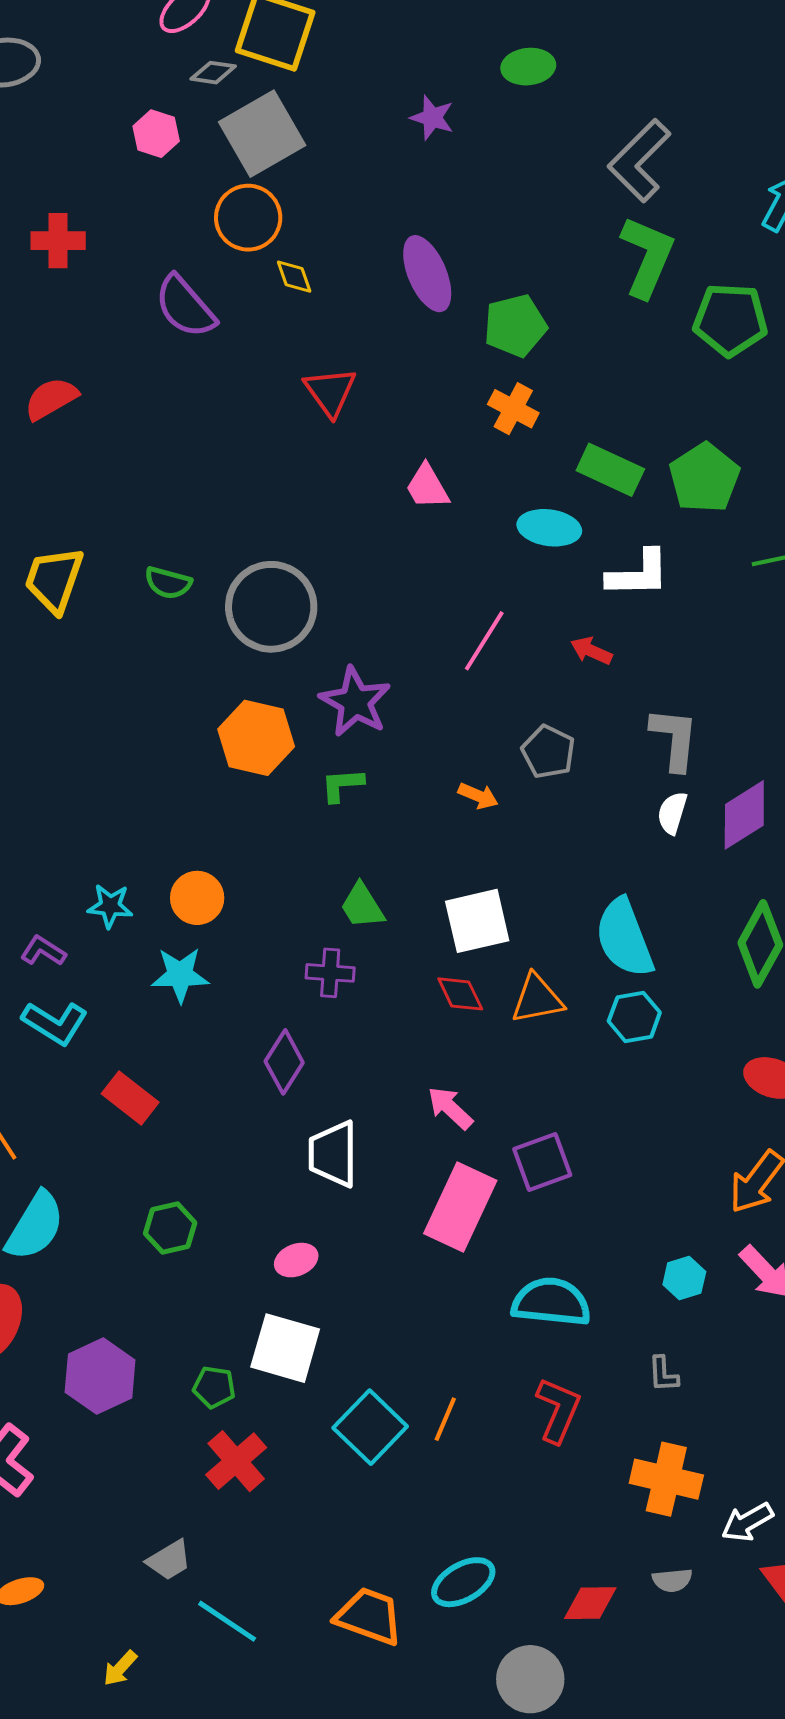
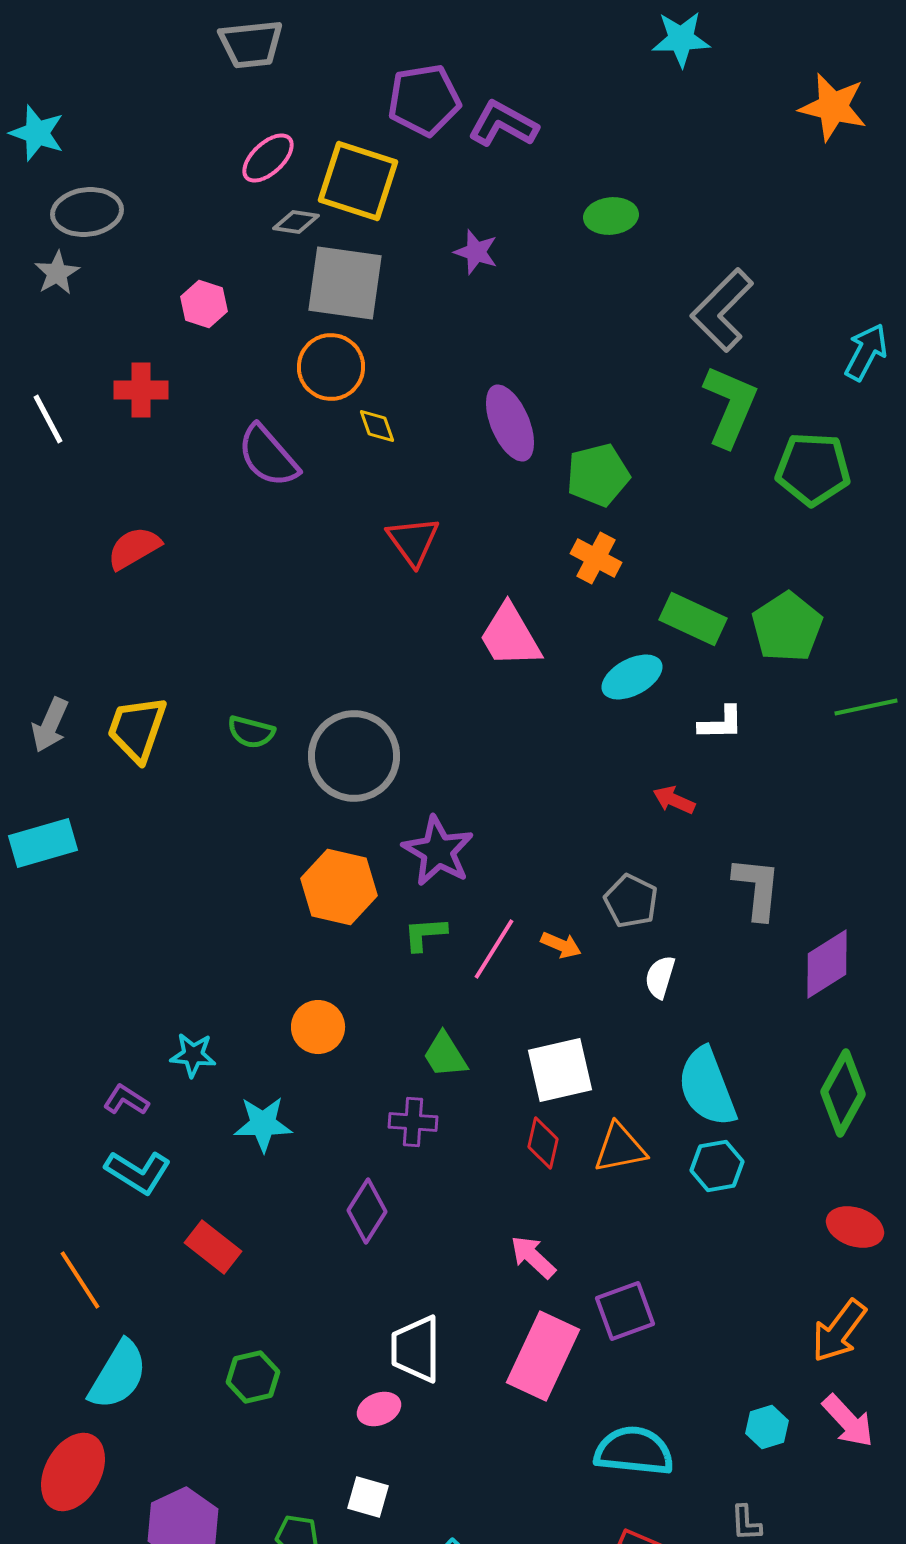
purple star: (432, 118) -> (476, 252), moved
pink hexagon: (156, 134) -> (204, 304), moved
gray square: (262, 134) -> (345, 283), turned 38
pink trapezoid: (427, 487) -> (510, 636), size x1.4
cyan ellipse: (549, 528) -> (632, 677), turned -36
white L-shape: (638, 574) -> (721, 723), size x0.7
pink line: (484, 641) -> (494, 949), moved
white semicircle: (672, 813) -> (660, 977), moved
orange circle: (197, 898) -> (318, 1027), moved
red diamond: (460, 994) -> (543, 1143), turned 39
white trapezoid: (333, 1154) -> (416, 1349), moved
white square: (285, 1348) -> (368, 1497), size x0.6

